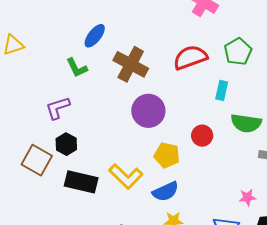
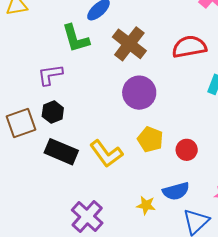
green L-shape: (77, 68) -> (76, 38), size x1.4
red circle: (202, 136) -> (187, 150), moved
brown square: (37, 160) -> (21, 123), turned 32
blue semicircle: (165, 192) -> (176, 191), moved

